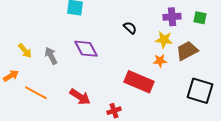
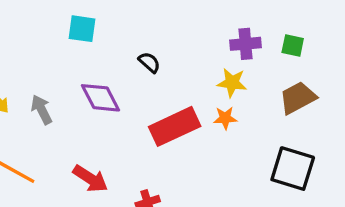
black semicircle: (130, 28) -> (149, 62), moved
brown trapezoid: (187, 51) -> (298, 98), moved
red rectangle: (139, 82) -> (175, 126), moved, turned -48

